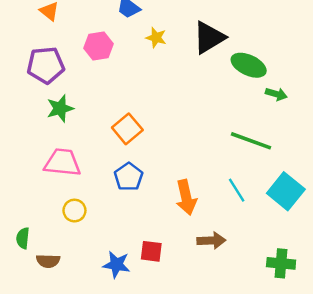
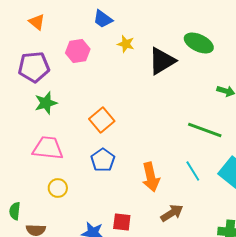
black triangle: (209, 38) -> (162, 61), moved
green ellipse: (249, 65) -> (199, 43), moved
brown arrow: (211, 241) -> (172, 213), turned -30

